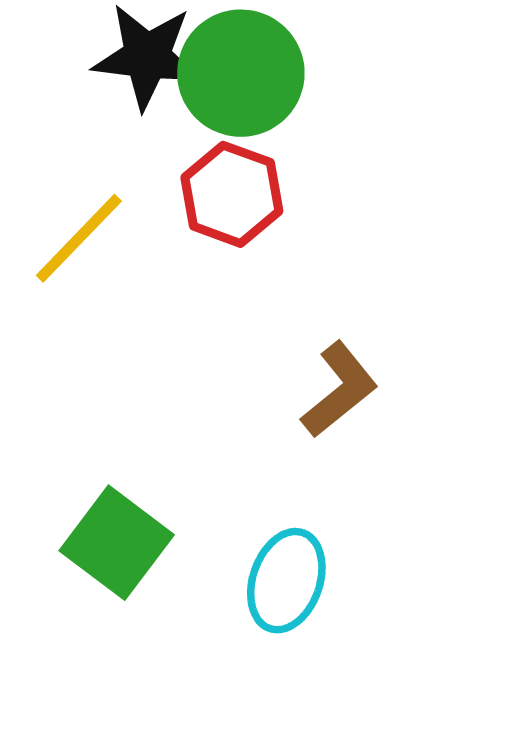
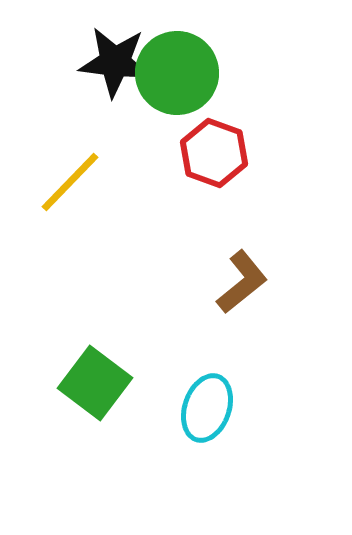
red hexagon: (232, 194) -> (214, 153), moved

